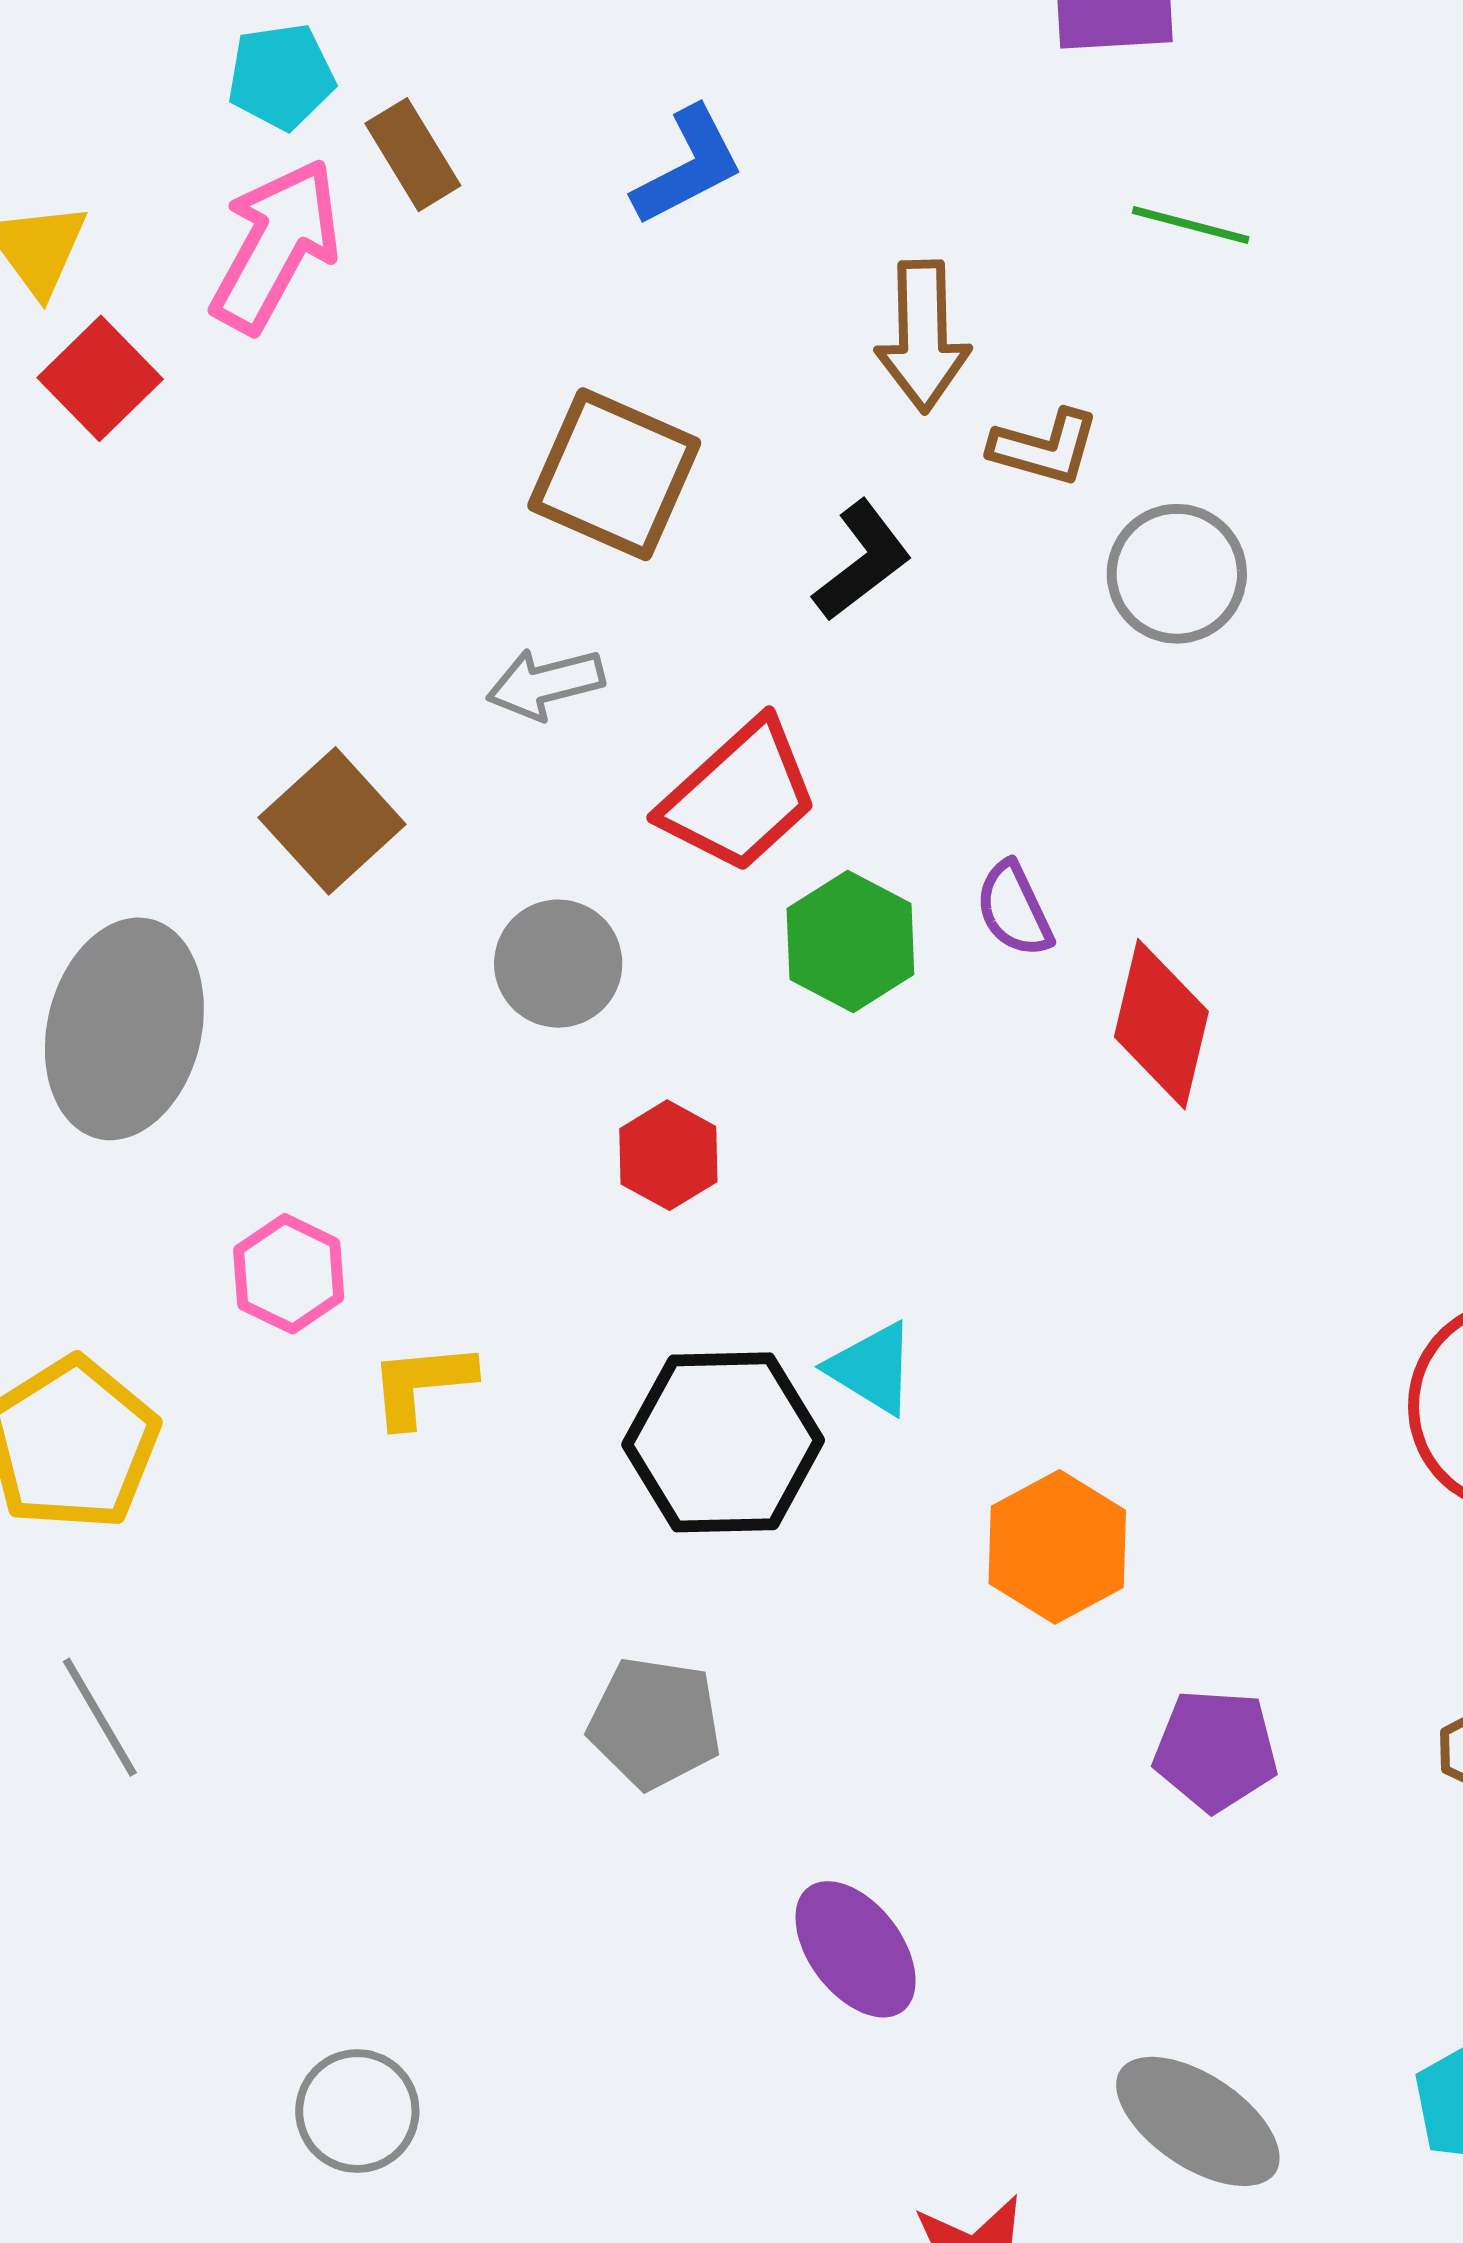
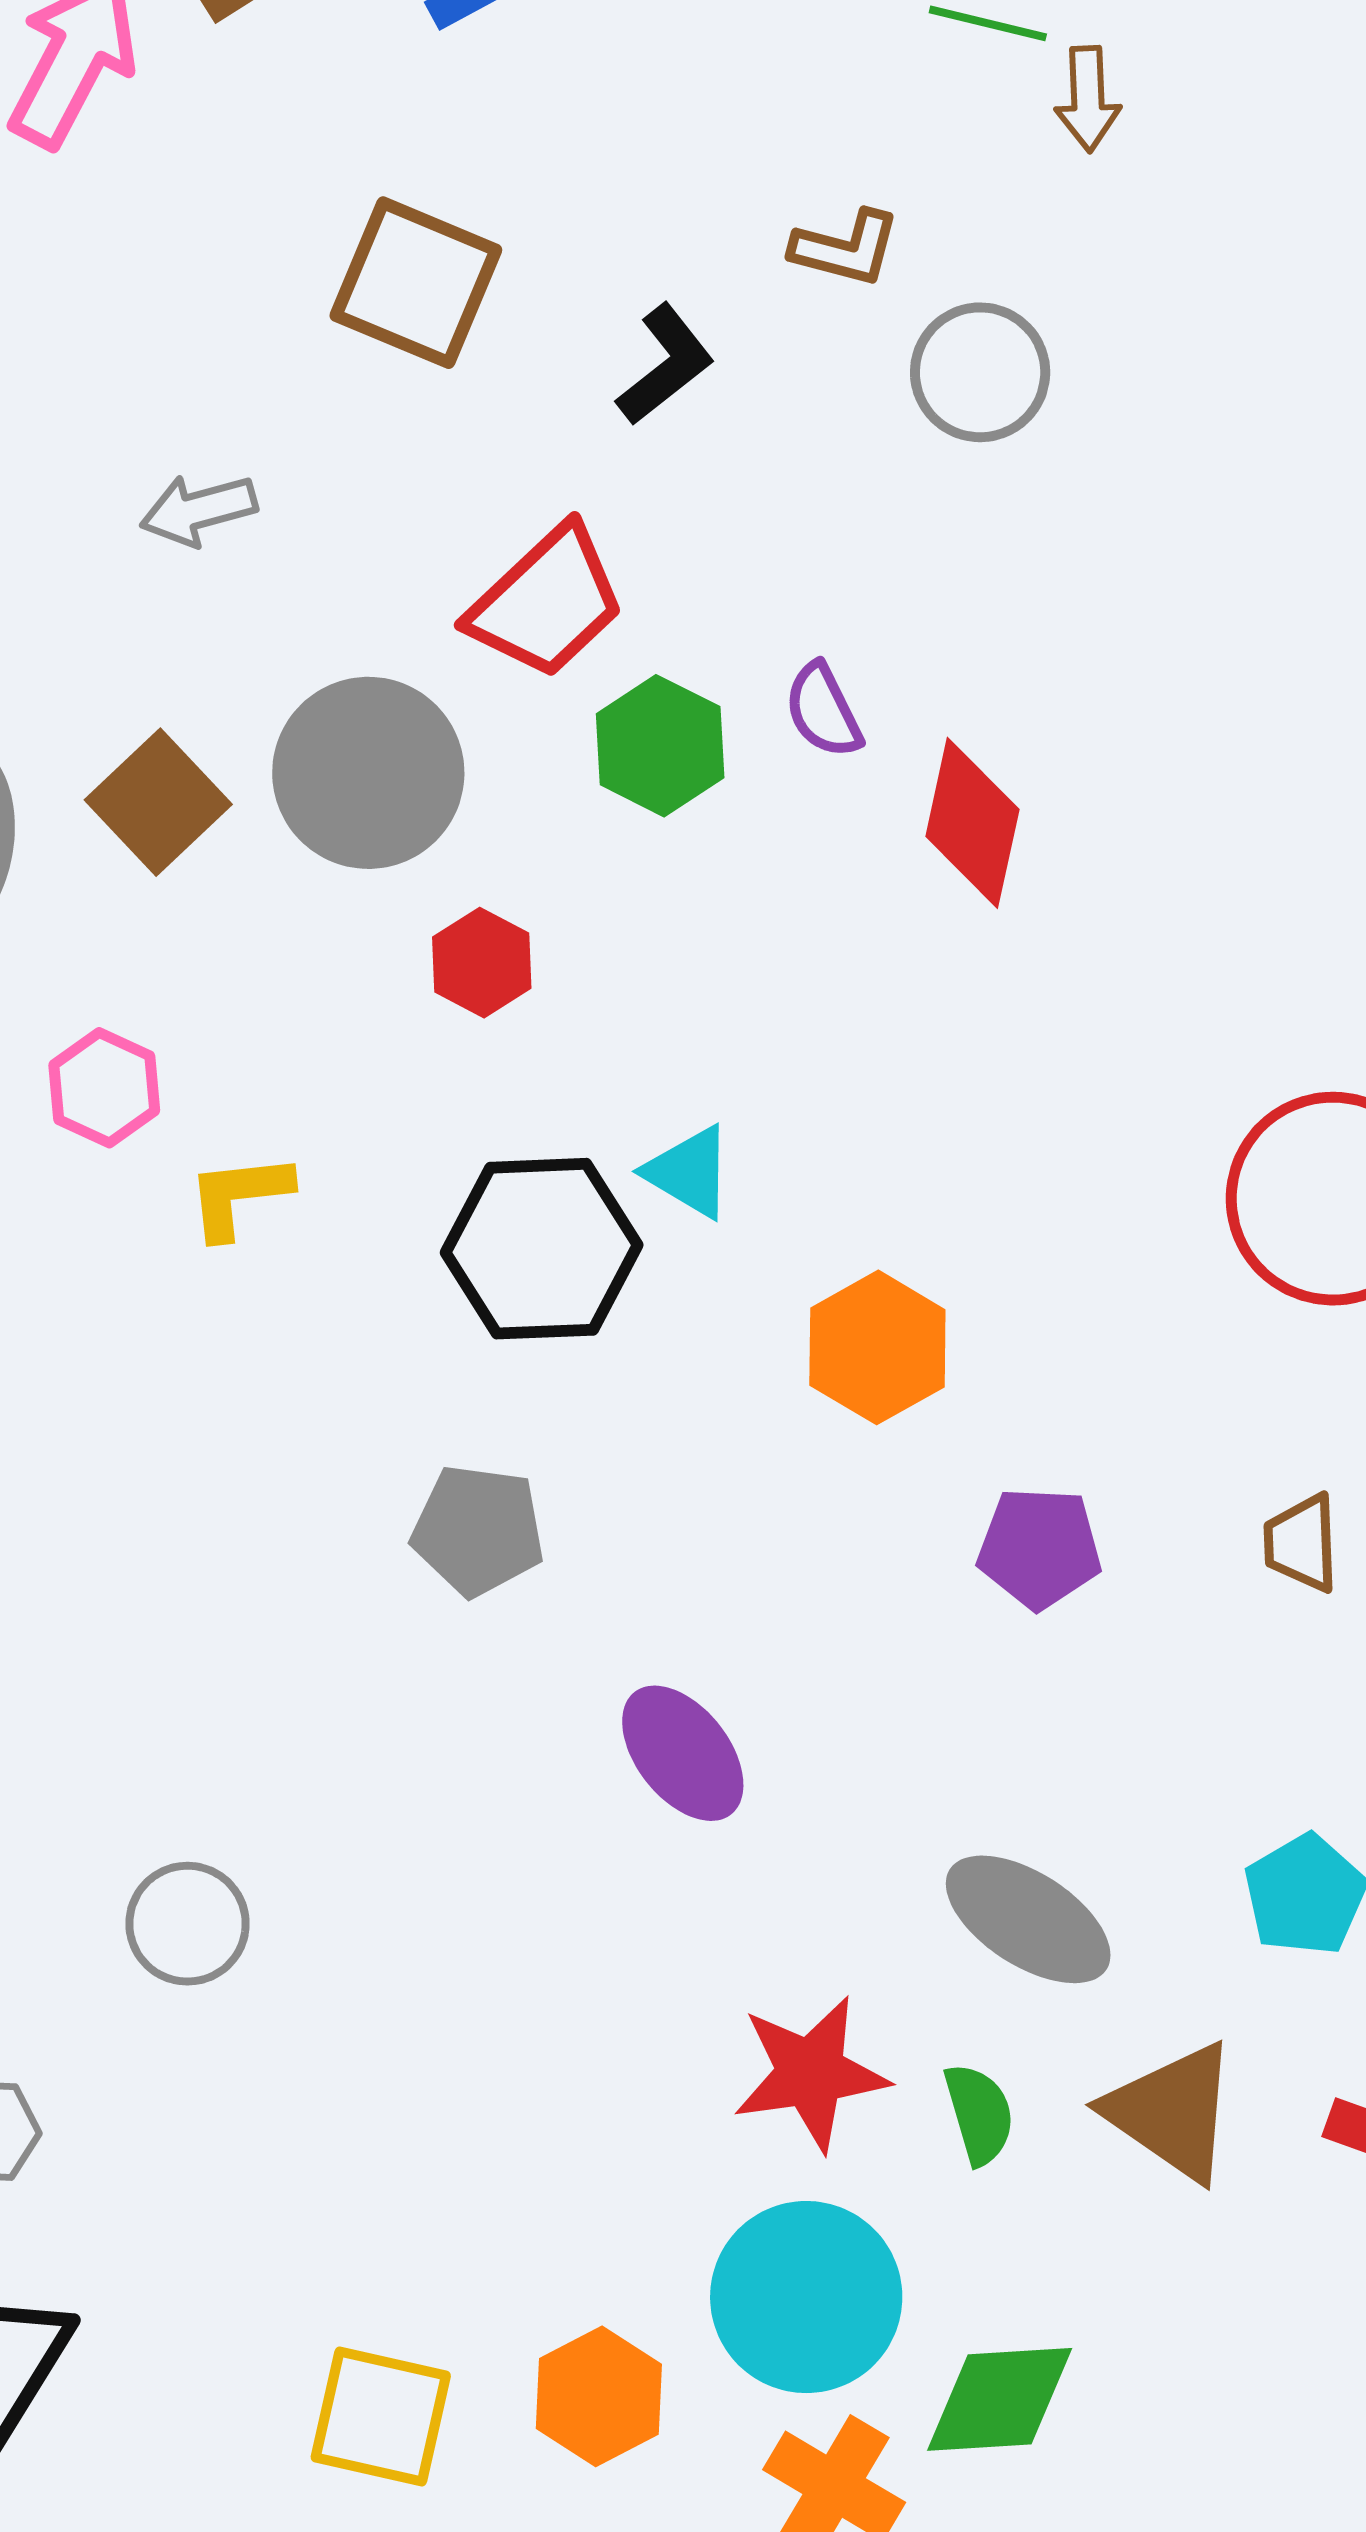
brown arrow: (923, 336) -> (1088, 99), moved, size x0.7
gray arrow: (545, 684) -> (198, 510), moved
brown square: (332, 821) -> (158, 802), moved
gray circle: (558, 964) -> (368, 773), size x1.5

